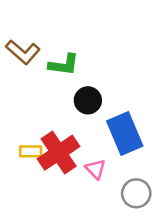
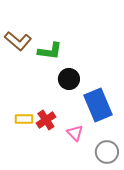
red cross: (59, 153) -> (46, 120), size x0.6

